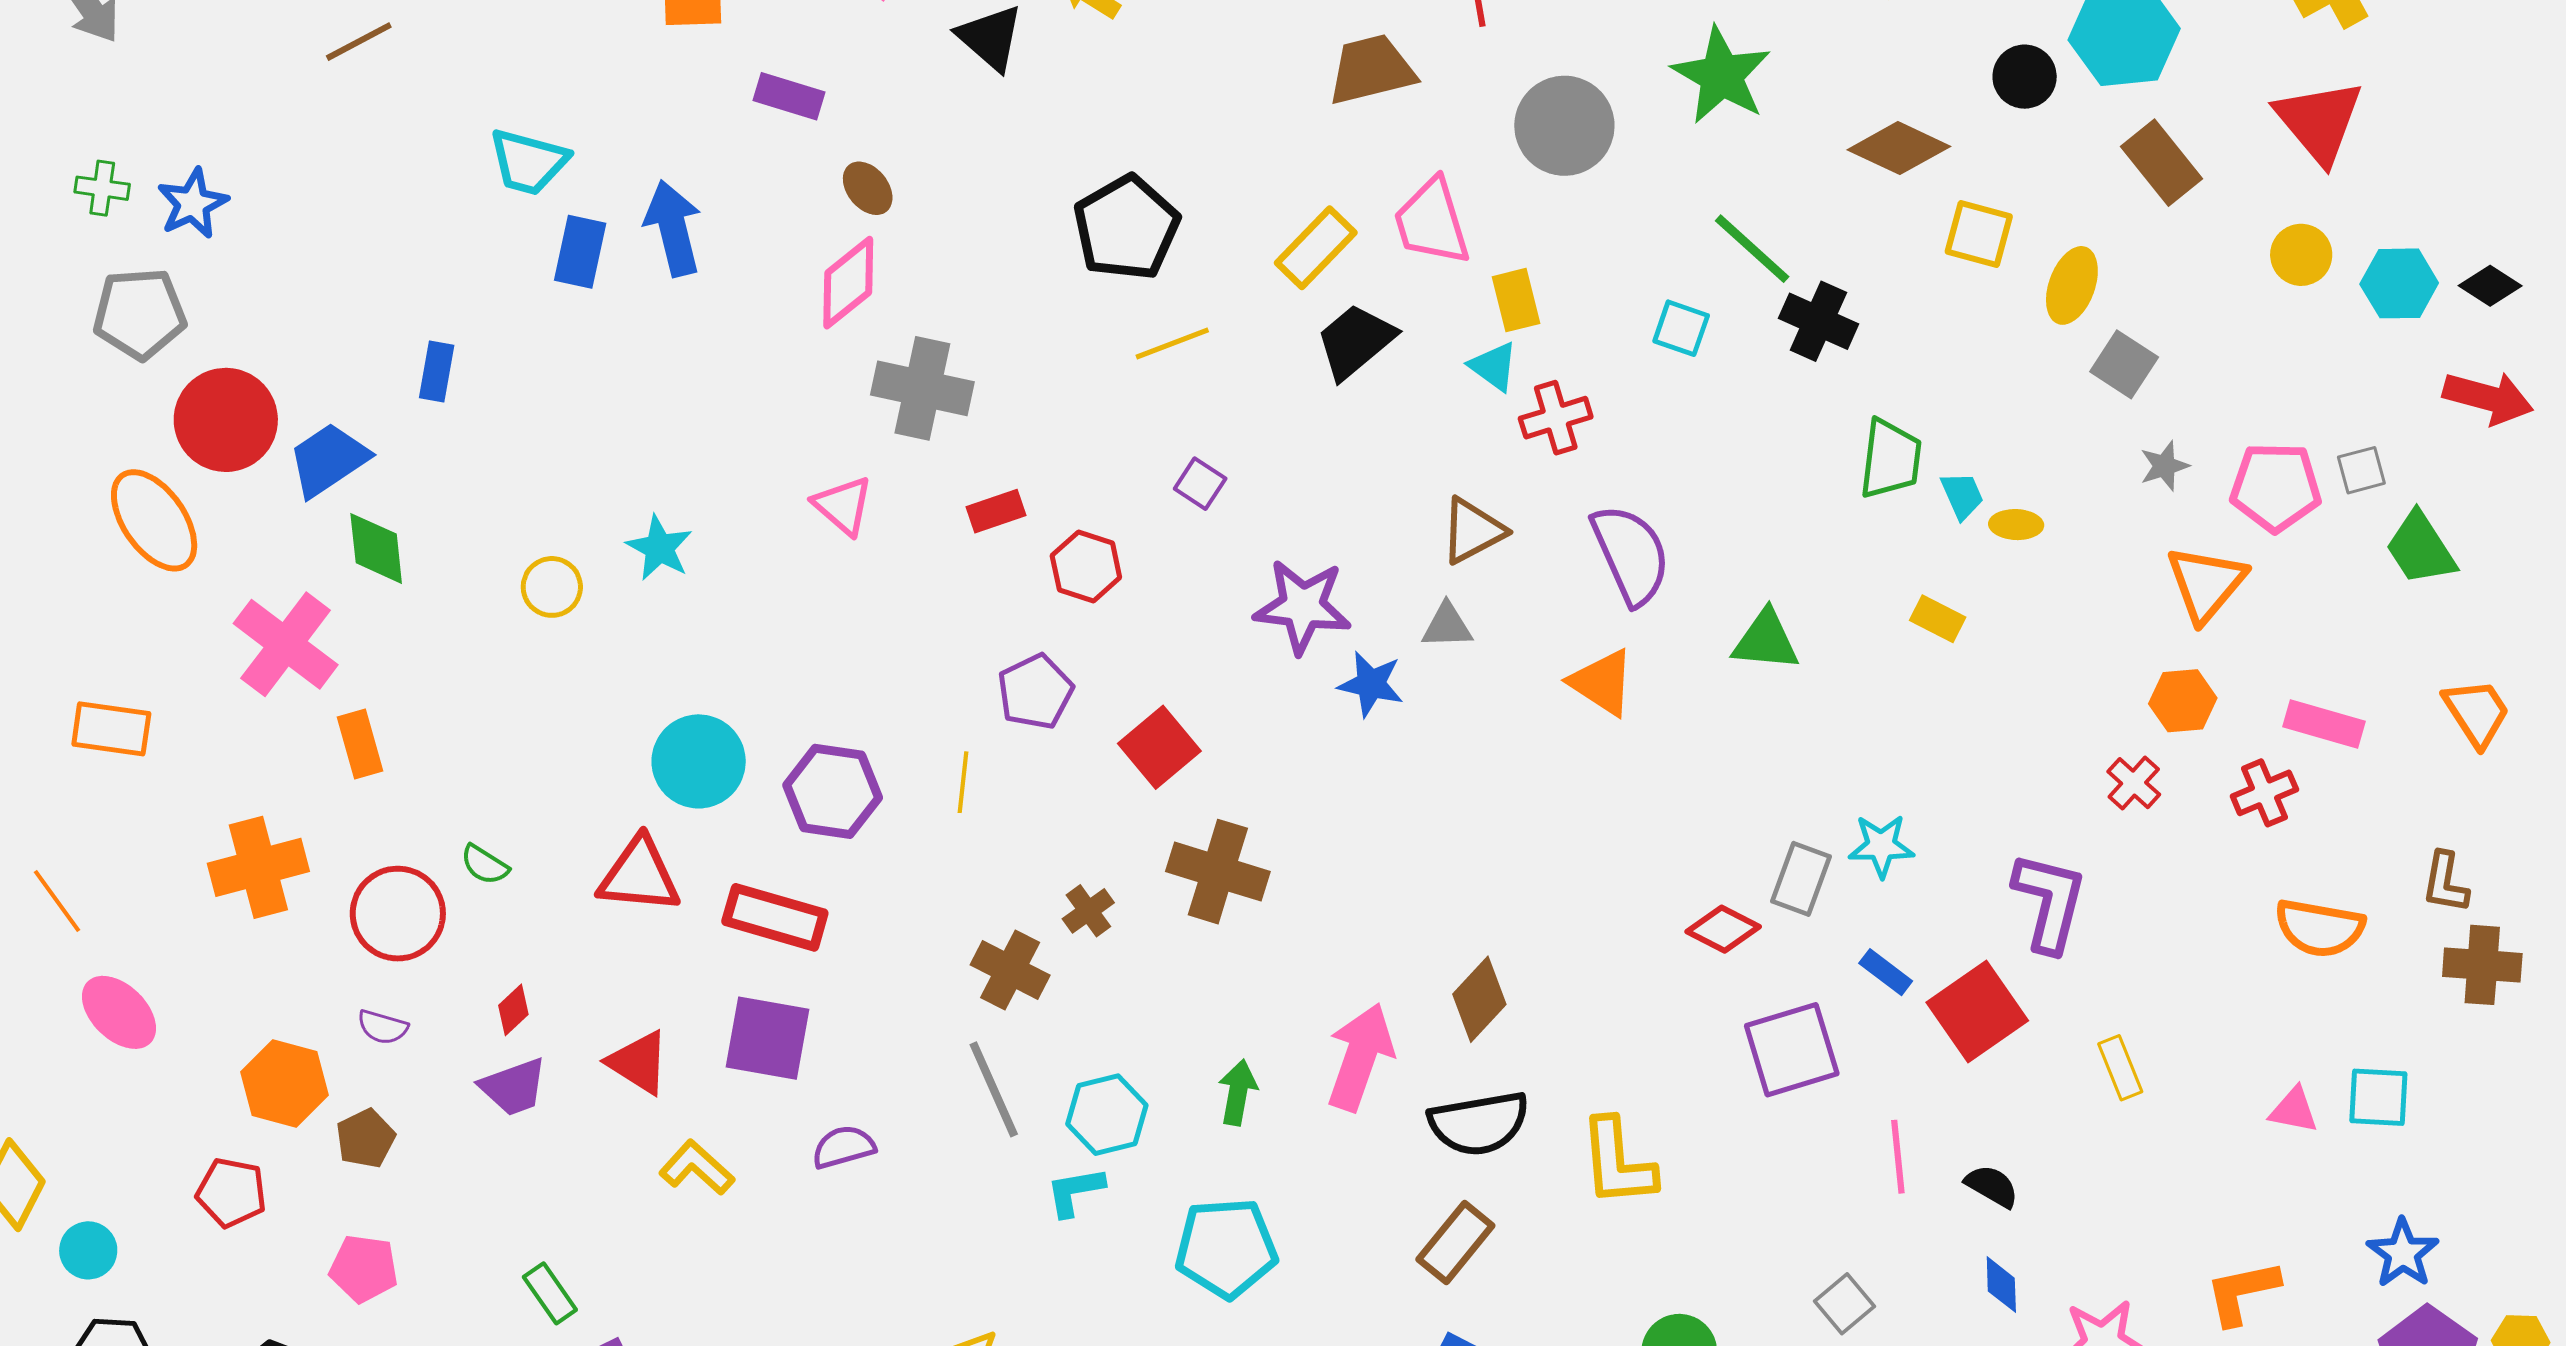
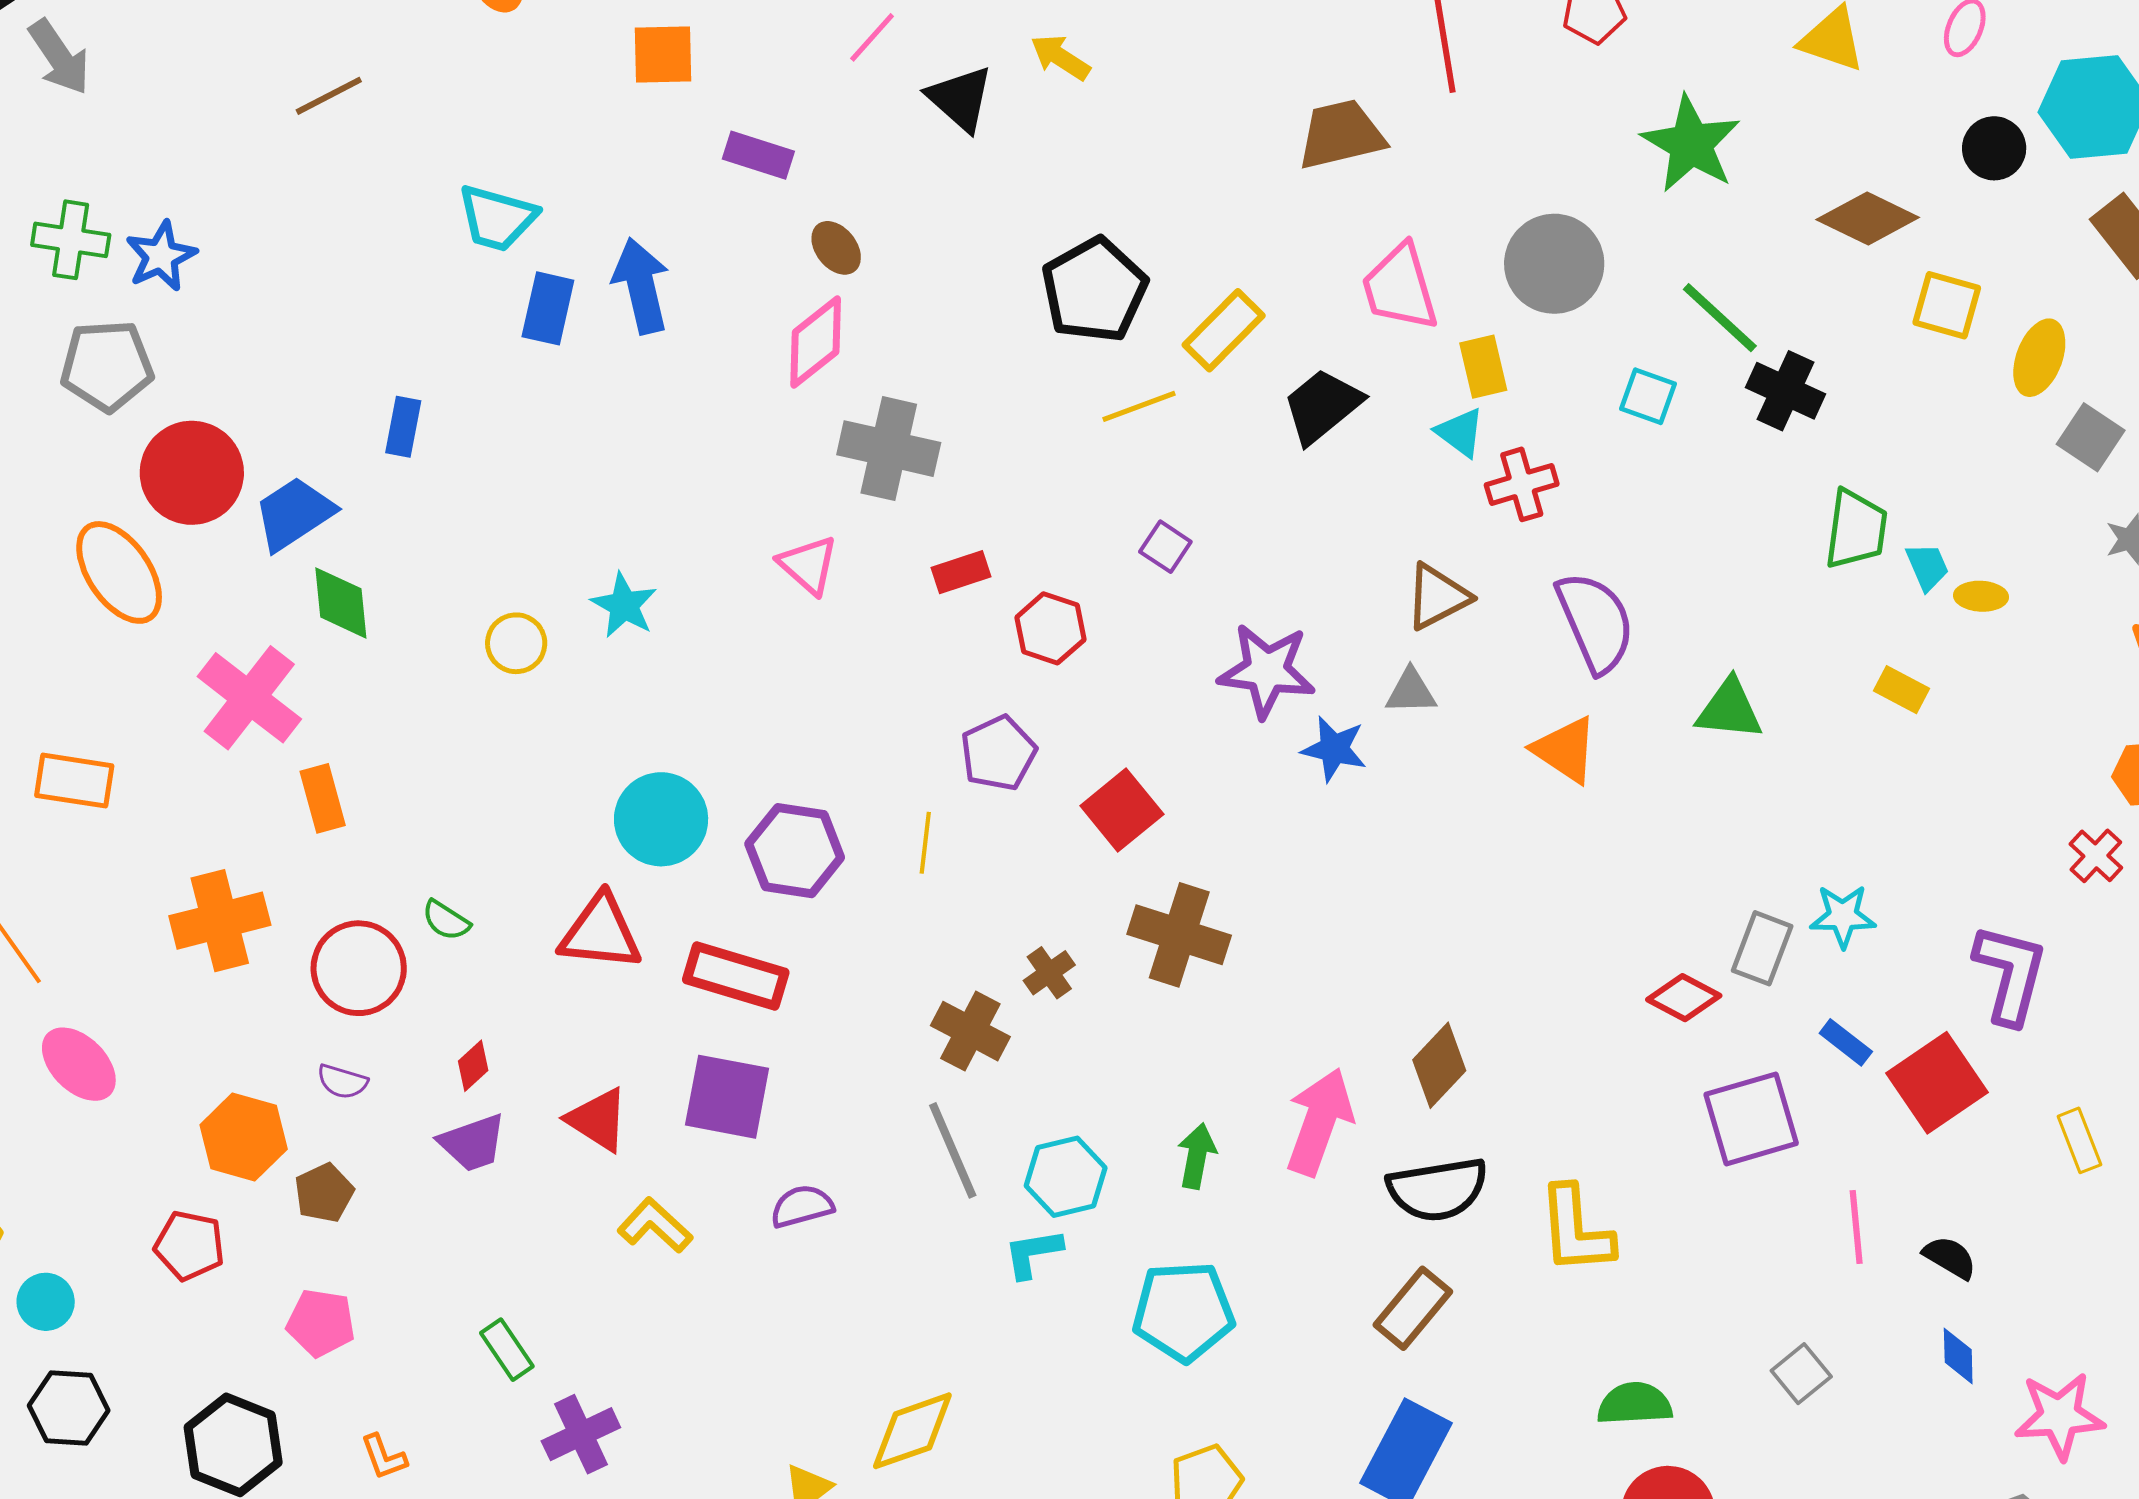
gray circle: (1564, 126) -> (1554, 264), moved
green cross: (102, 188) -> (71, 240), size x1.4
yellow rectangle: (1316, 248) -> (1224, 330), moved

